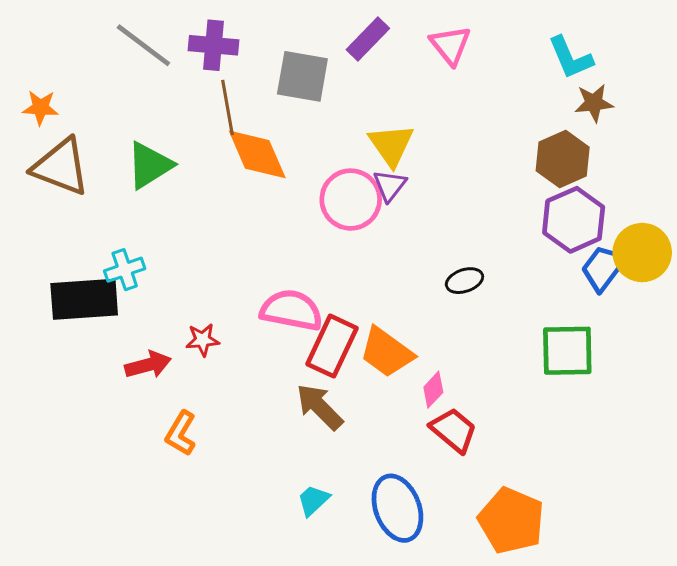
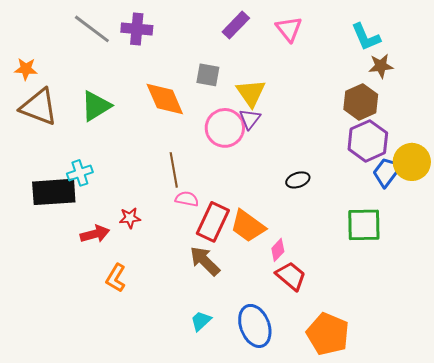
gray square: (302, 76) -> (208, 75), moved, size x0.7
brown line: (228, 108) -> (174, 170), moved
pink semicircle: (291, 310) -> (187, 199), size x0.6

